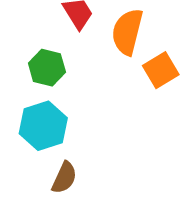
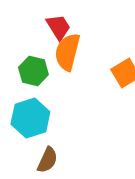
orange semicircle: (127, 32) -> (67, 52), moved

